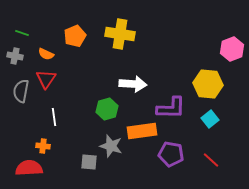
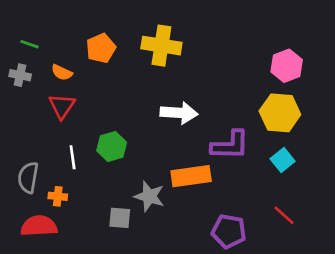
pink hexagon: (232, 49) -> (287, 66), moved
gray semicircle: (21, 91) -> (28, 177), moved
green hexagon: (107, 109) -> (112, 147), moved
purple pentagon: (171, 154) -> (229, 231), moved

